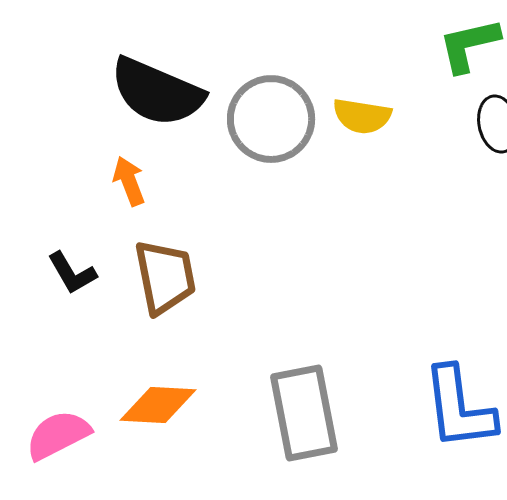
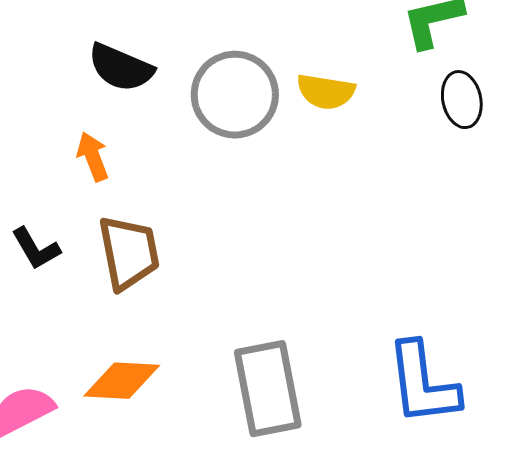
black semicircle: (157, 92) -> (121, 68), size x0.7

